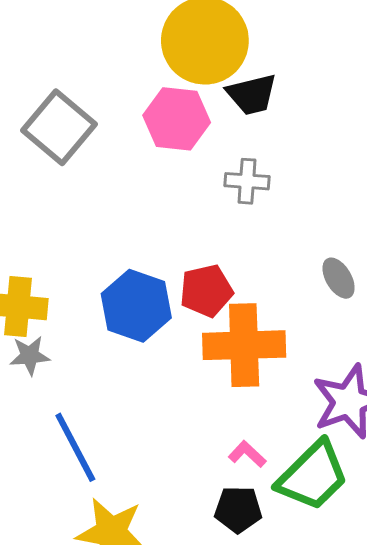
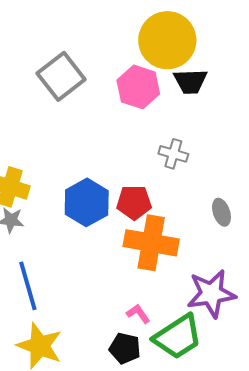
gray cross: (247, 181) -> (173, 154), moved

